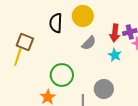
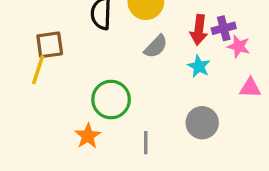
brown square: (25, 42) -> (50, 45), turned -30
gray circle: (104, 89) -> (202, 123), moved

